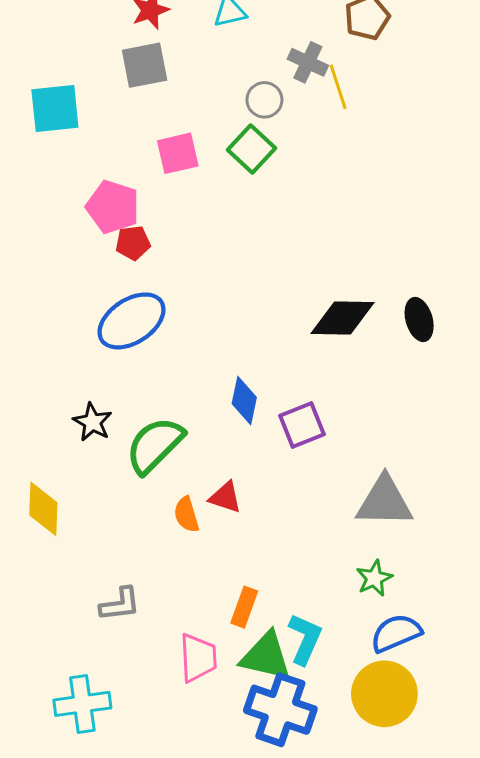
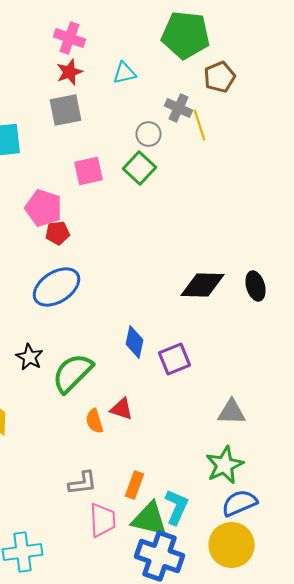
gray triangle: (384, 502) -> (232, 412), size x0.7
green star: (374, 578) -> (224, 465), size x1.5
gray L-shape: (120, 604) -> (82, 483), moved

